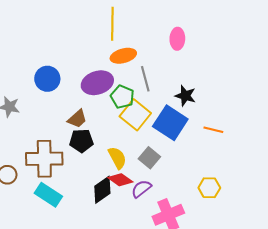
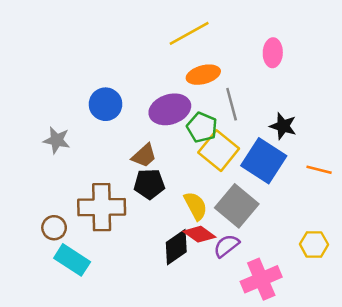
yellow line: (112, 24) -> (189, 33), turned 60
gray square: (149, 158) -> (237, 206), size x1.5
cyan rectangle: (48, 195) -> (72, 260), moved

